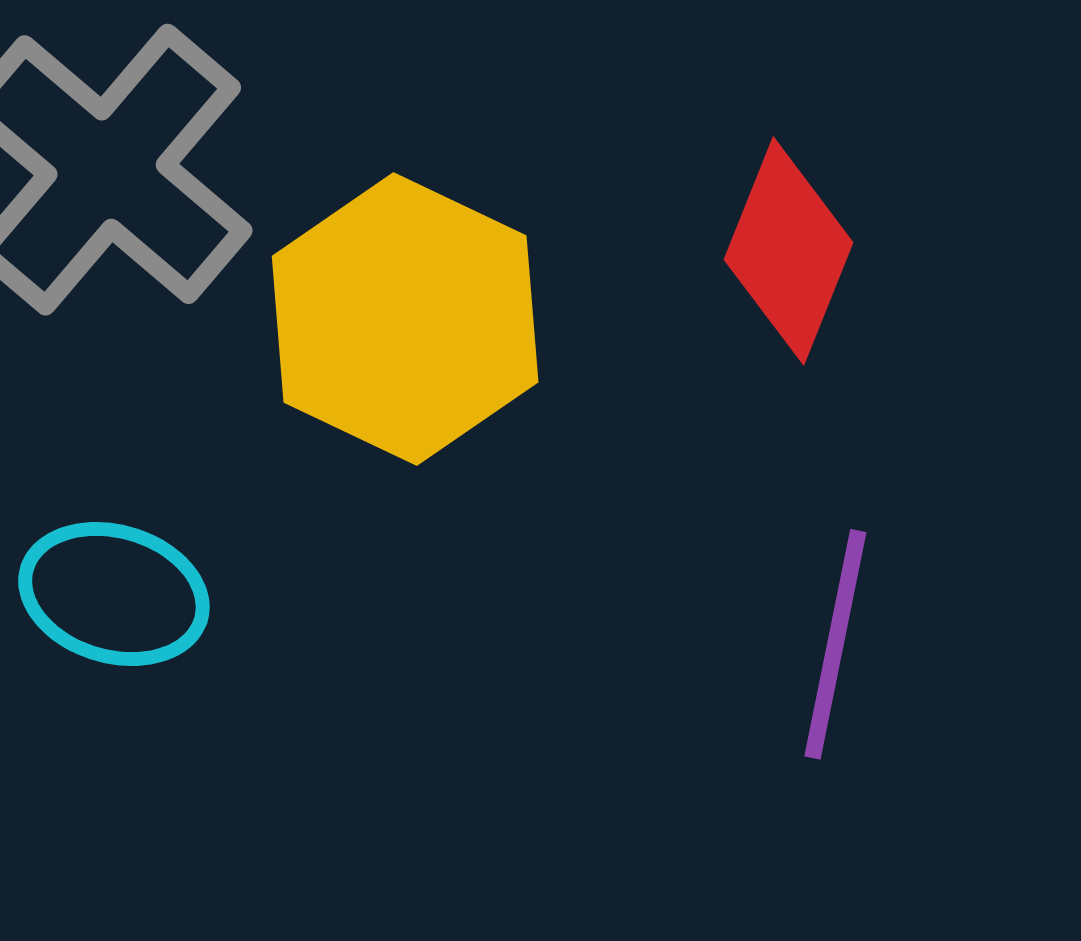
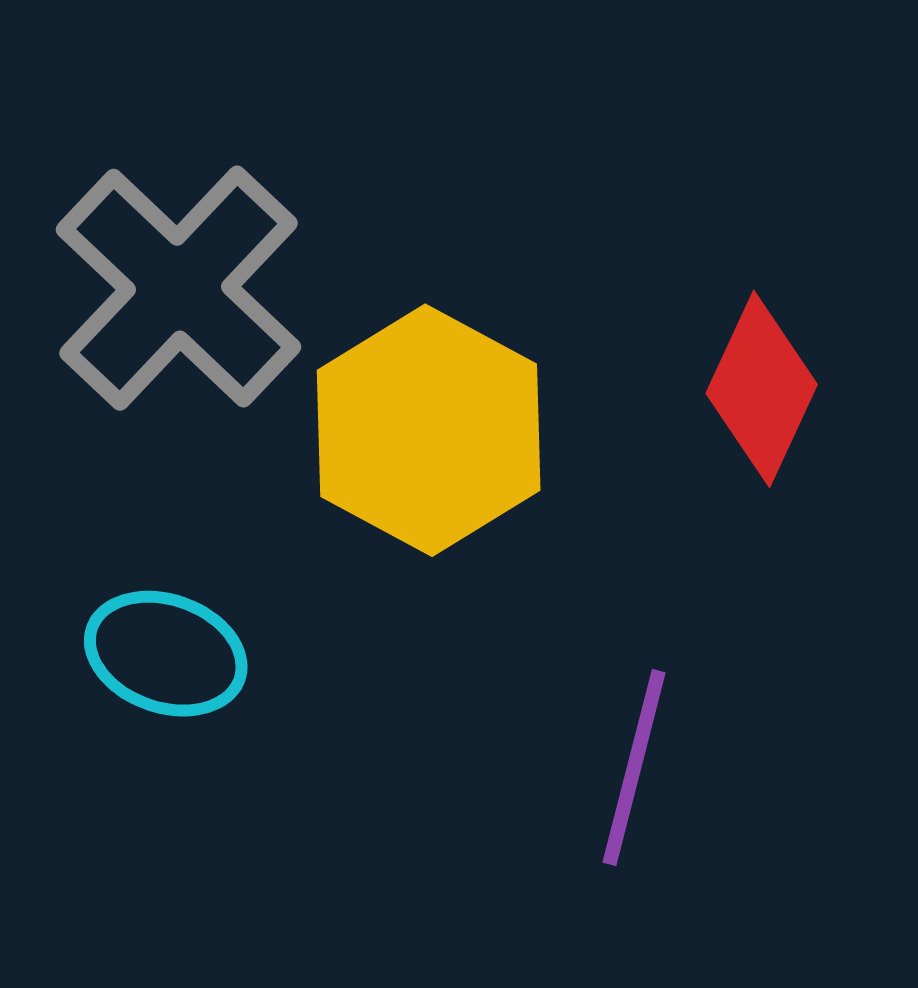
purple line: (835, 644) -> (634, 768), moved

